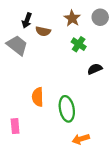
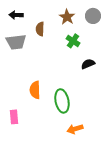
black arrow: (27, 20) -> (16, 15), moved, turned 72
brown semicircle: (43, 31) -> (40, 29), turned 80
gray trapezoid: (17, 45) -> (16, 42), turned 135

